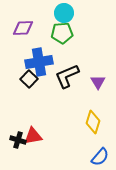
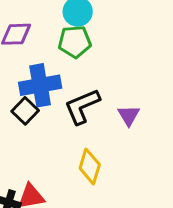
yellow diamond: (93, 122) -> (90, 166), moved

